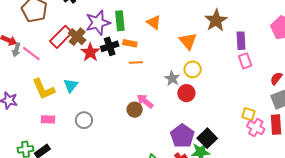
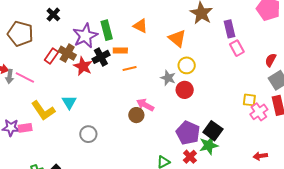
red rectangle: (61, 37) -> (51, 56), size x0.7
pink rectangle: (48, 119) -> (25, 128), moved
pink cross: (256, 128) -> (259, 112), turned 36

